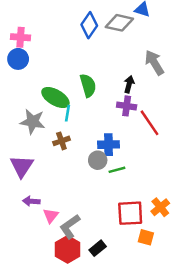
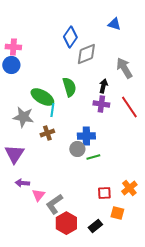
gray diamond: (119, 23) -> (86, 54), moved, turned -35
red line: (149, 123) -> (129, 107), moved
red square: (130, 213) -> (104, 193), size x0.6
black rectangle: (98, 248) -> (95, 226), moved
red hexagon: (68, 249) -> (66, 223), moved

